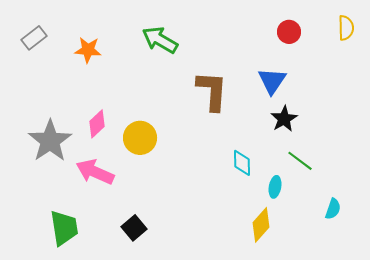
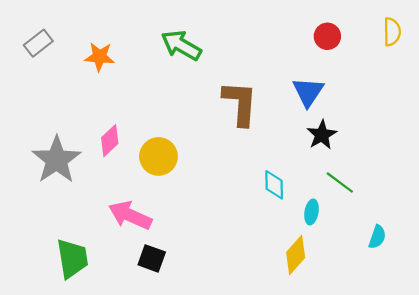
pink arrow: (95, 172) -> (130, 215), moved
black square: (134, 228) -> (152, 258), turned -30

